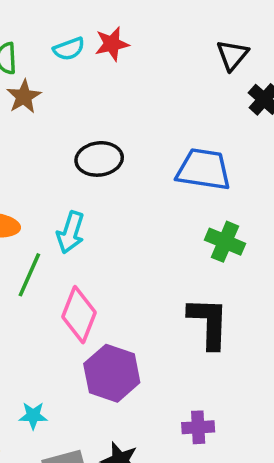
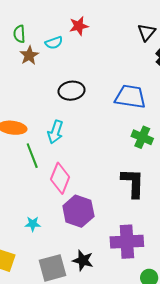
cyan semicircle: (69, 49) -> (54, 43), moved
green line: (29, 275) -> (32, 156), turned -45
cyan star: (33, 416) -> (33, 224), moved
purple cross: (198, 427) -> (127, 242), size x1.8

